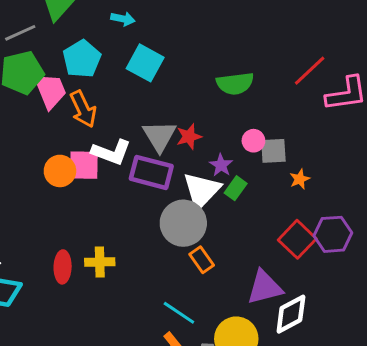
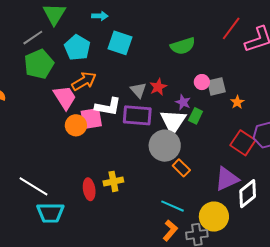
pink trapezoid: (50, 91) -> (65, 97), moved
orange arrow: (83, 109) -> (84, 81), turned -85
gray triangle: (159, 136) -> (138, 90), size x0.7

